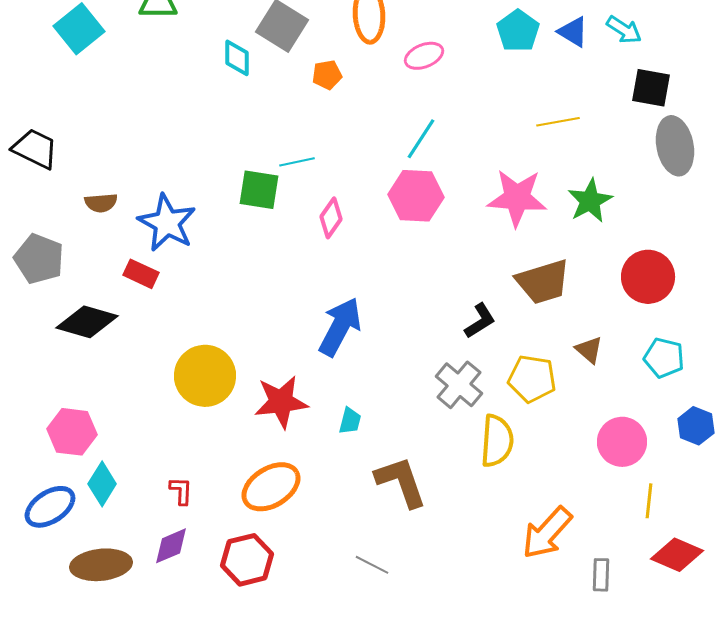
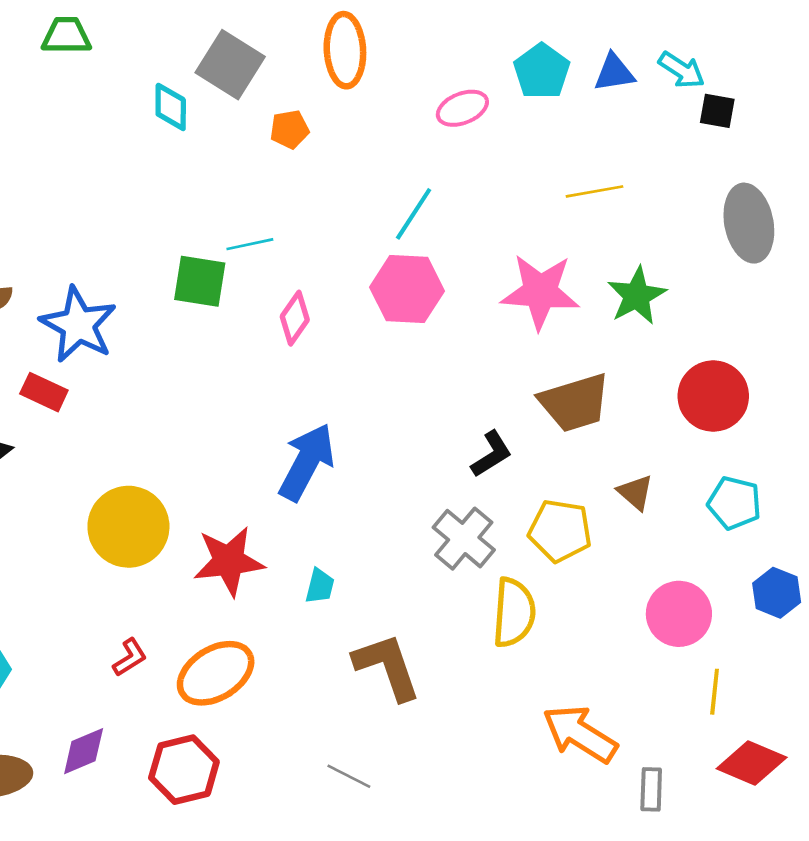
blue triangle: (573, 32) -> (614, 73), turned -40
pink ellipse: (424, 56) -> (462, 108), moved
black square: (651, 88) -> (717, 111), moved, size x0.7
red L-shape: (181, 491) -> (130, 657), moved, turned 56
orange arrow: (547, 533) -> (580, 734), turned 80

